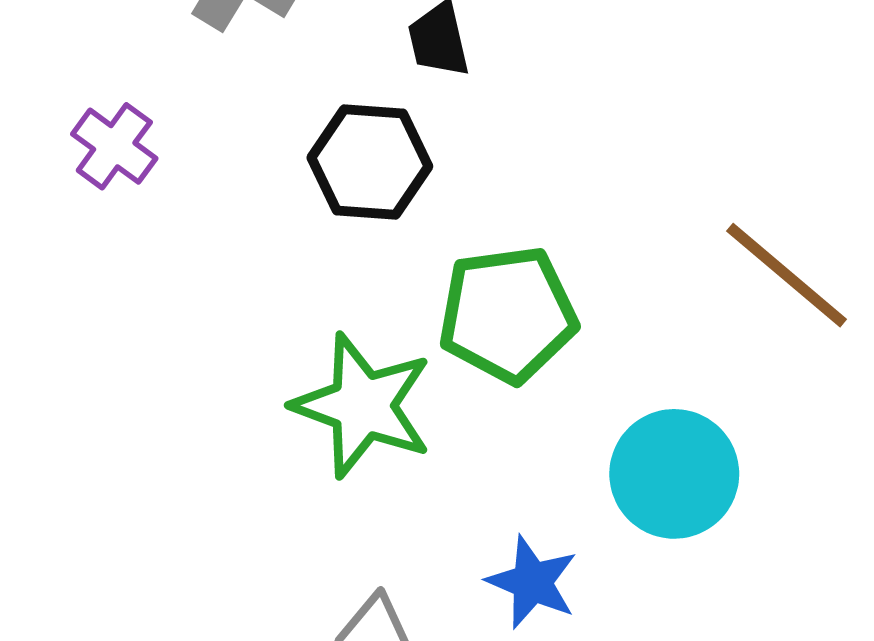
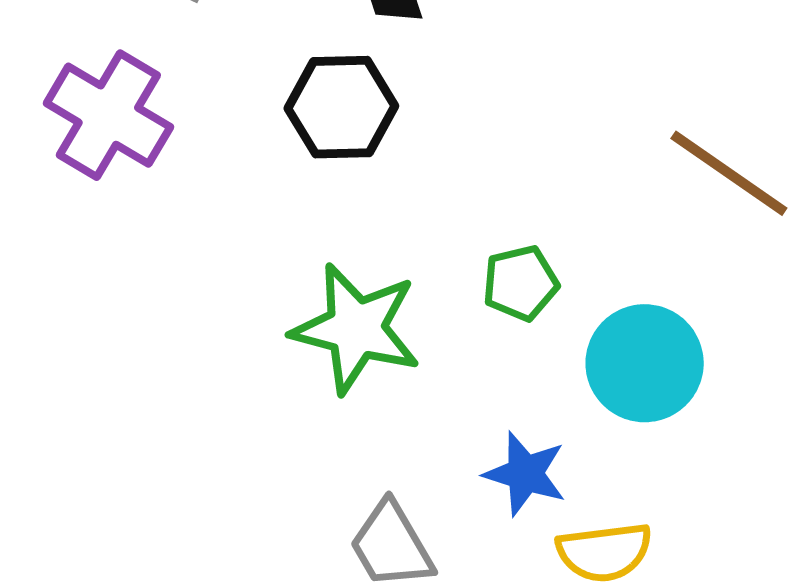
purple cross: (114, 146) -> (108, 115), size x1.6
green pentagon: (508, 314) -> (520, 283), moved, size x0.6

